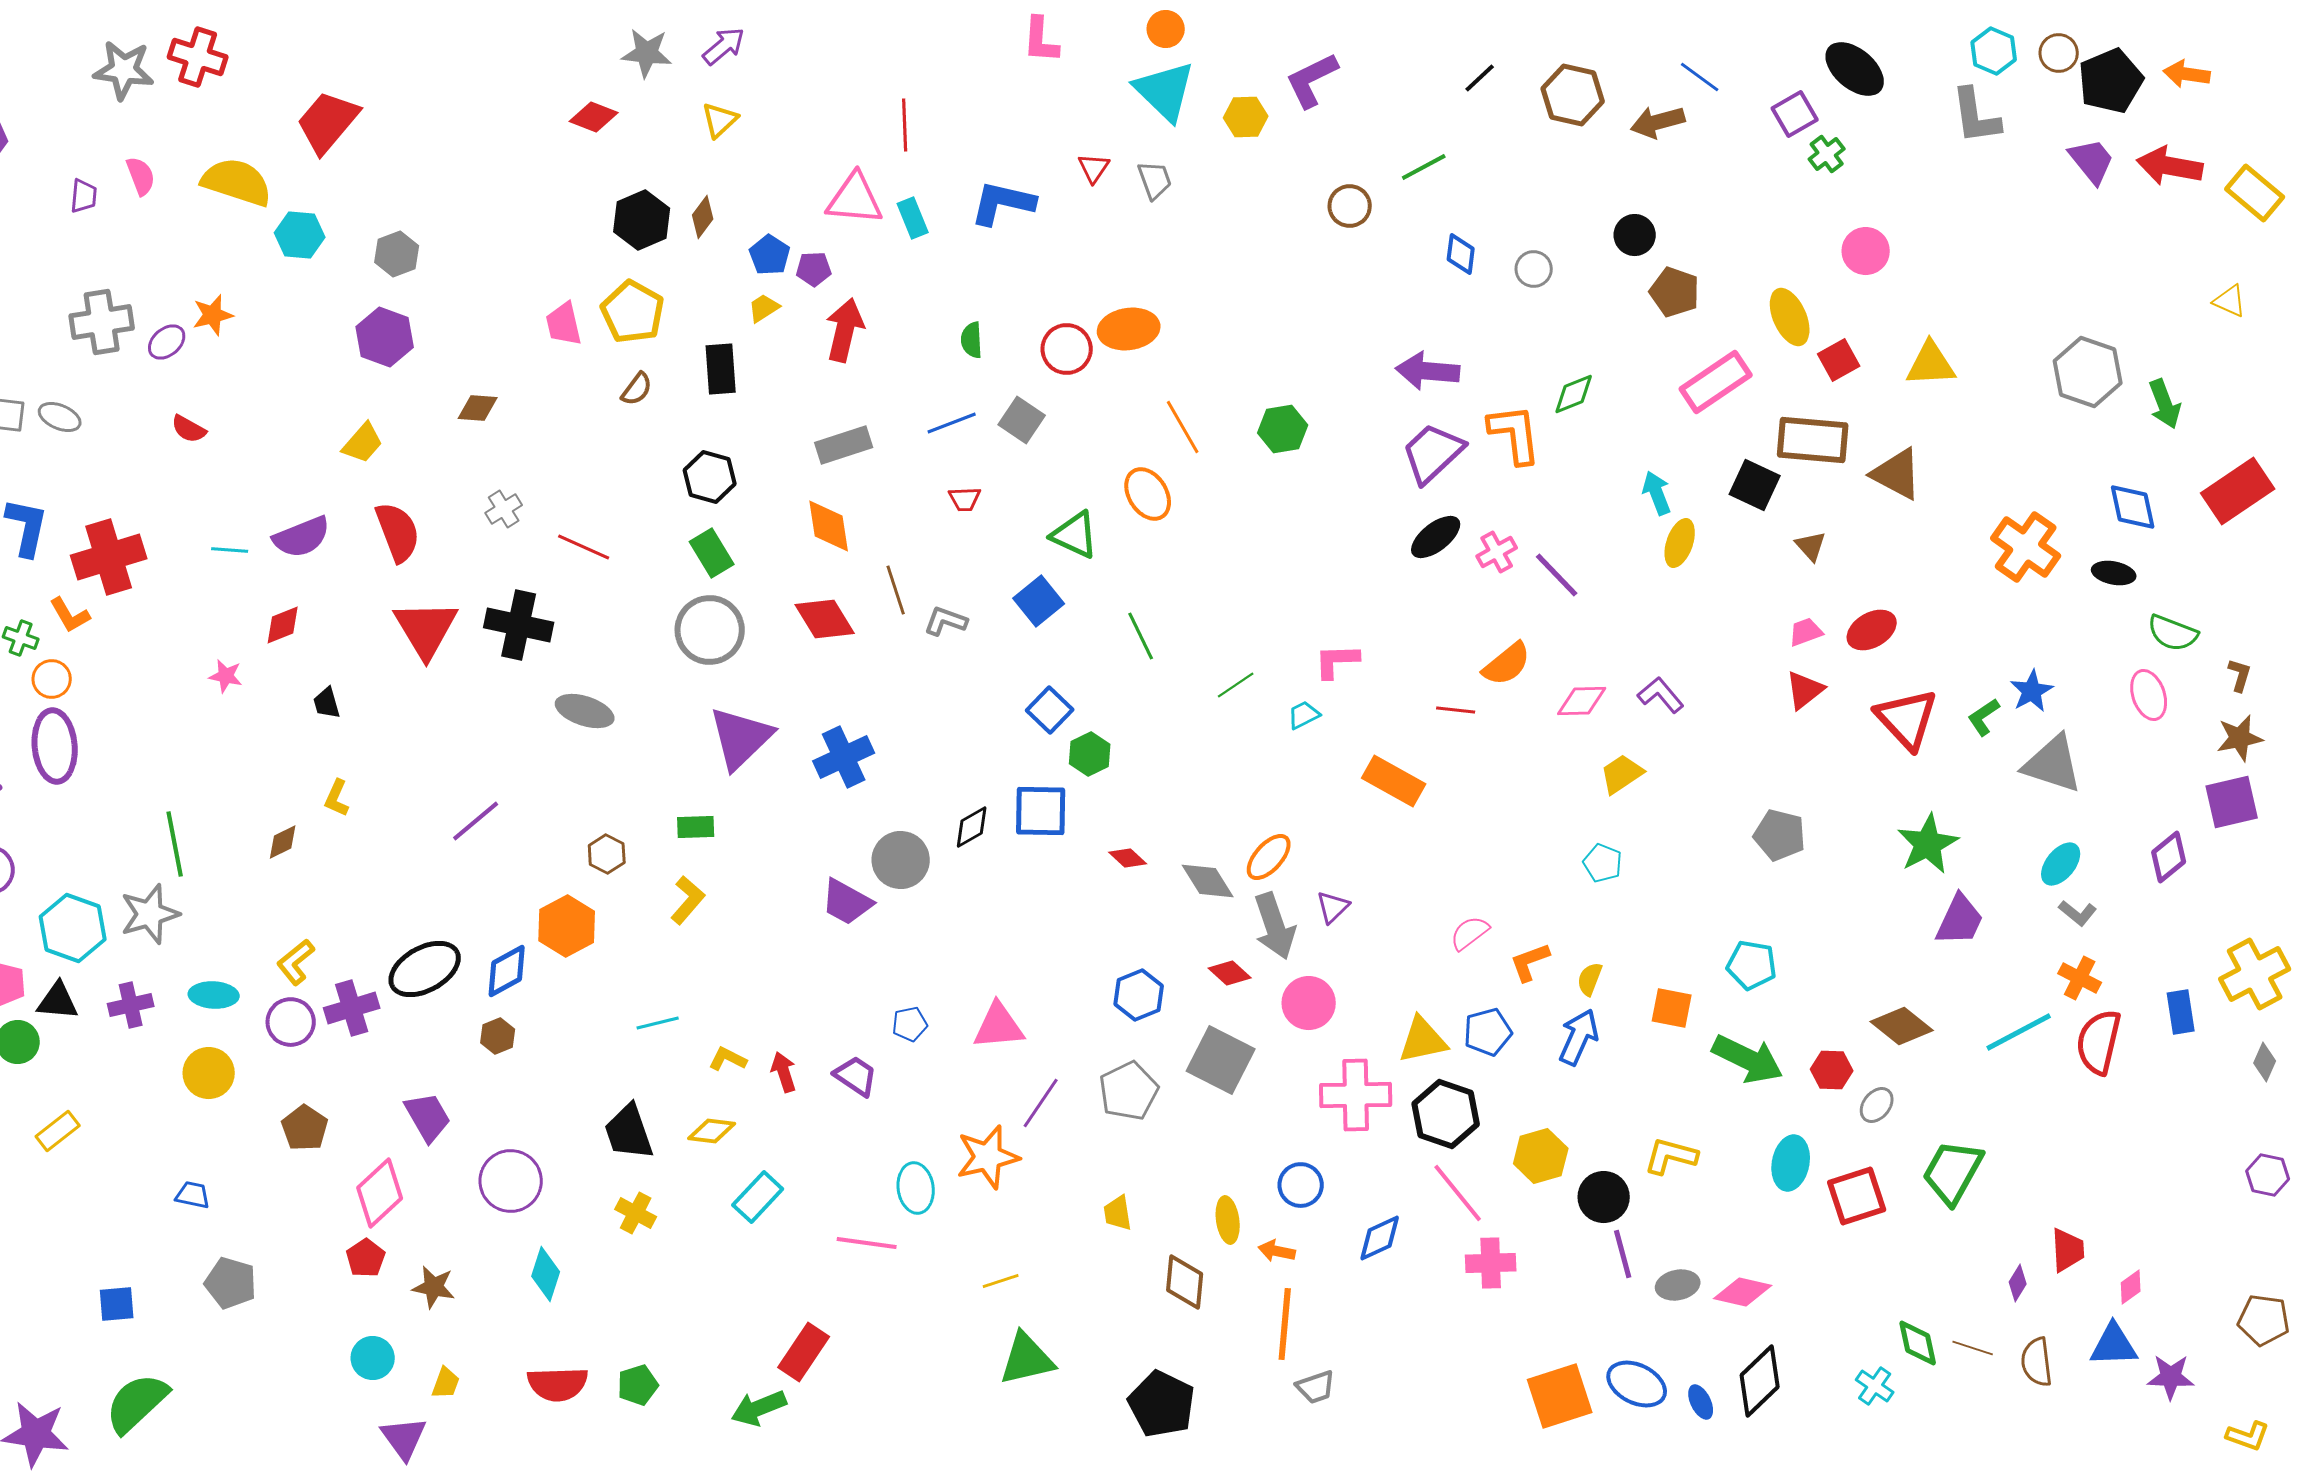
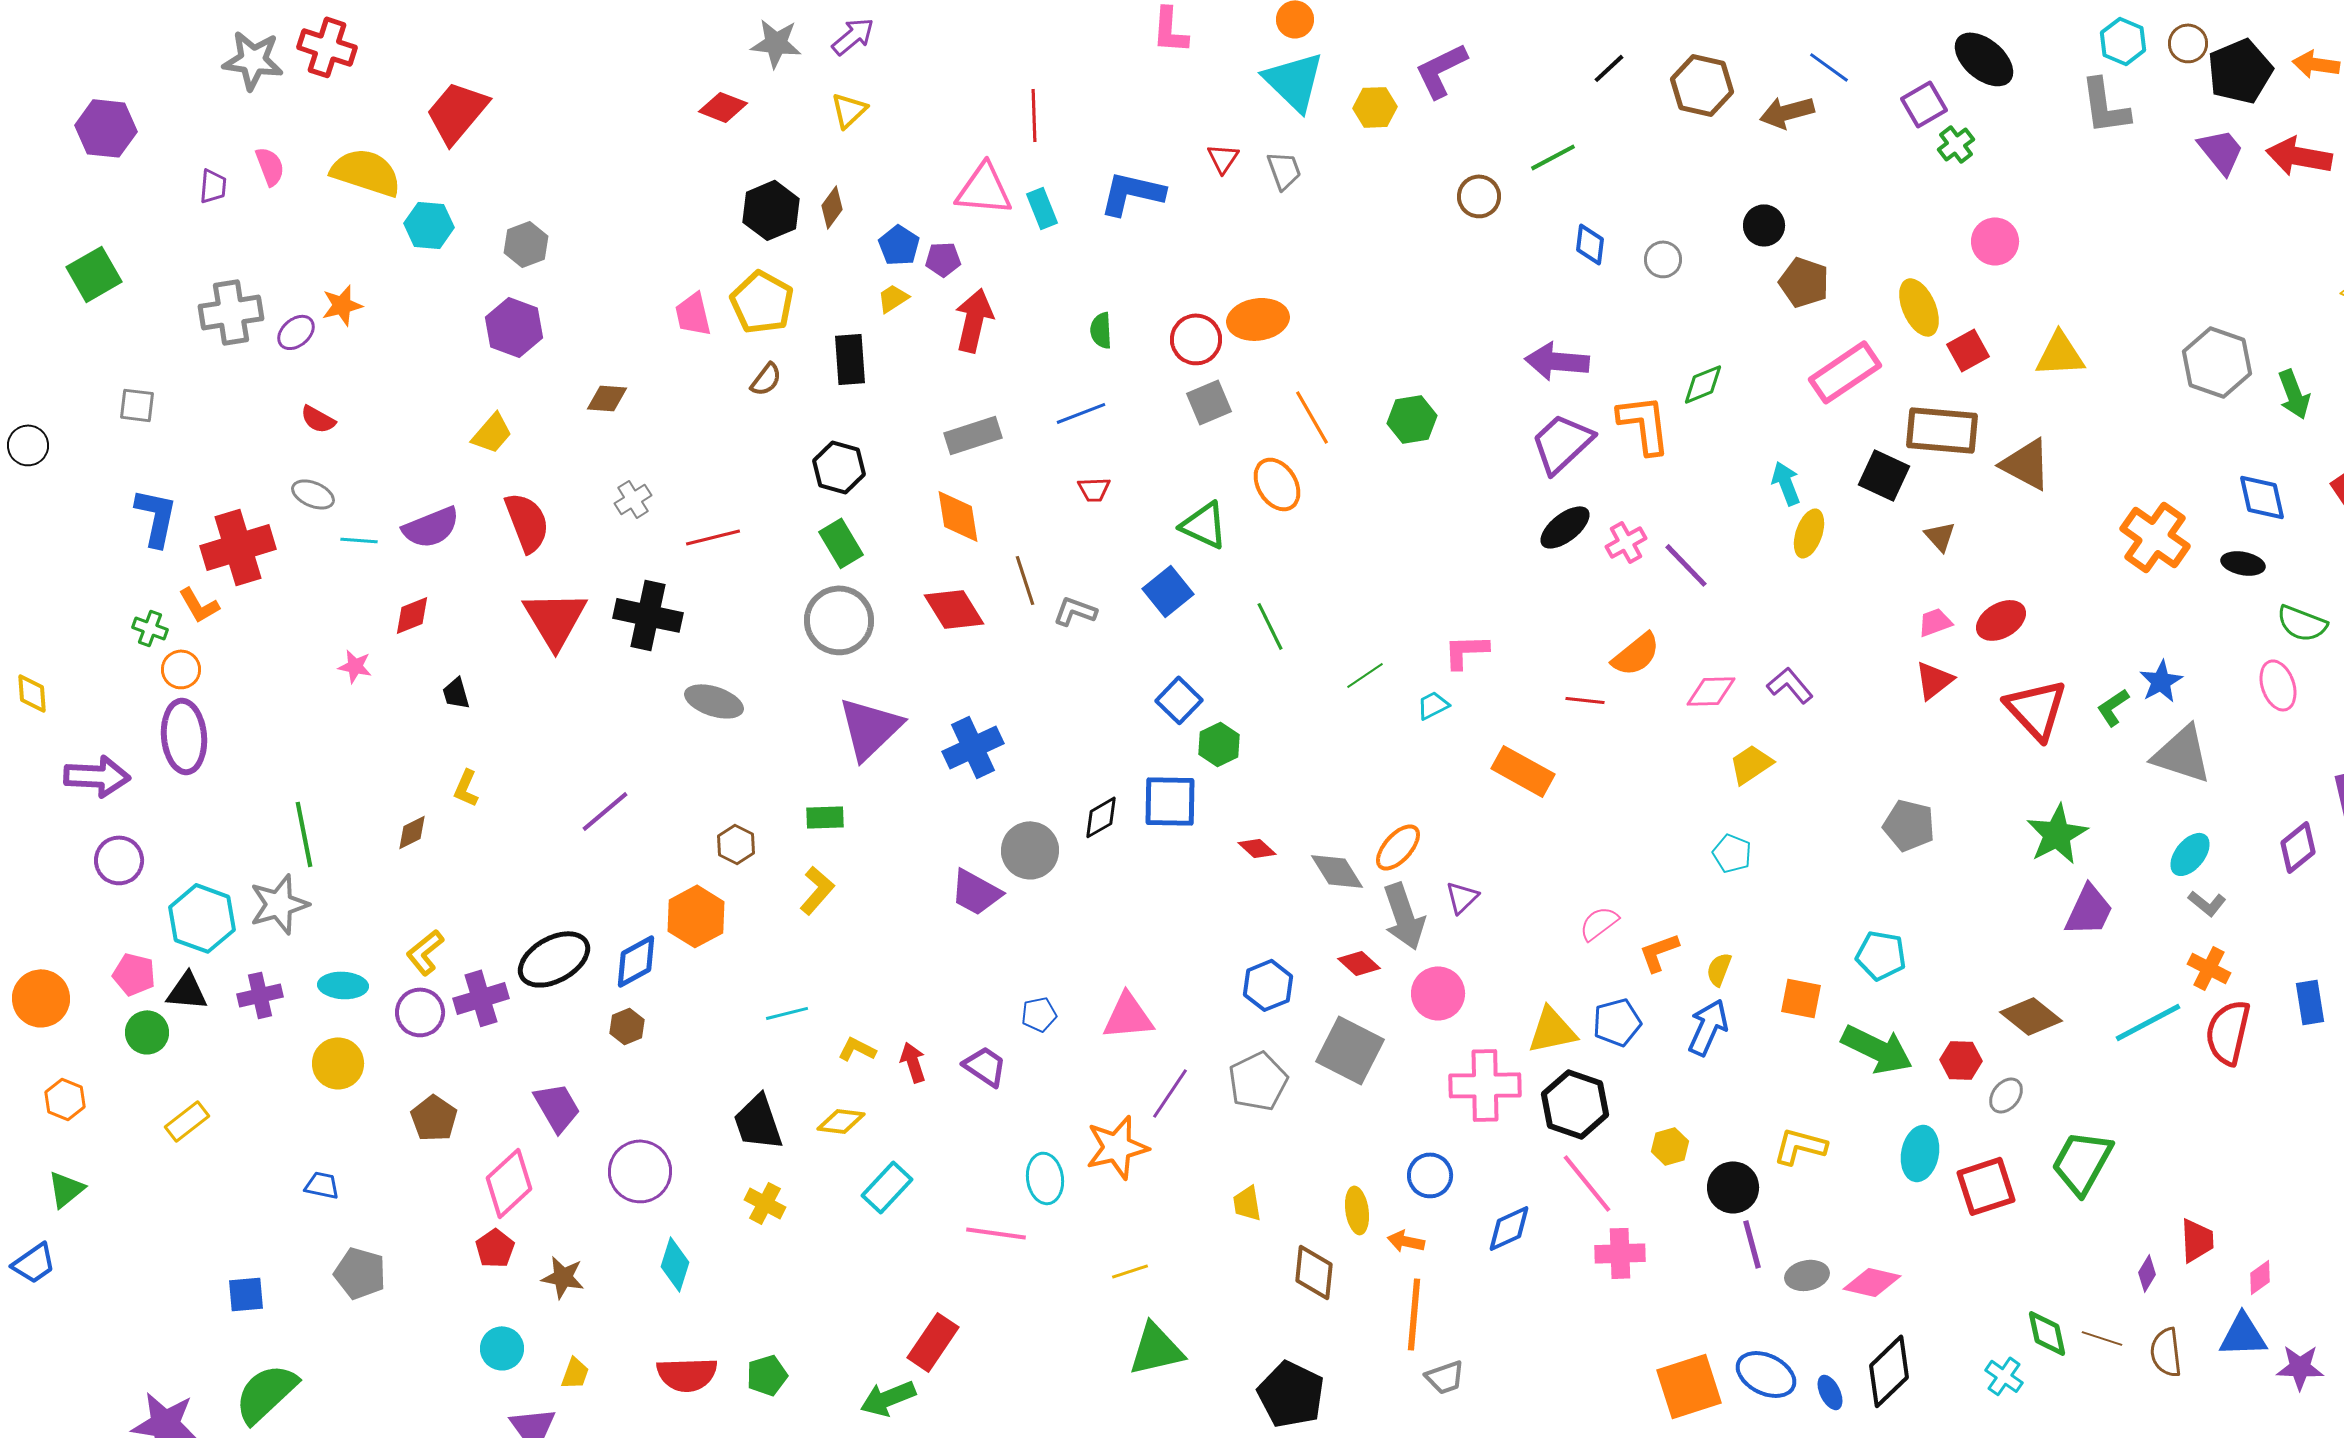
gray ellipse: (60, 417) -> (313, 494), moved
gray square: (1022, 420) -> (1209, 402), moved, turned 33
red line: (584, 547) -> (713, 537), turned -38
yellow hexagon: (1541, 1156) -> (1670, 1146), size x0.7

